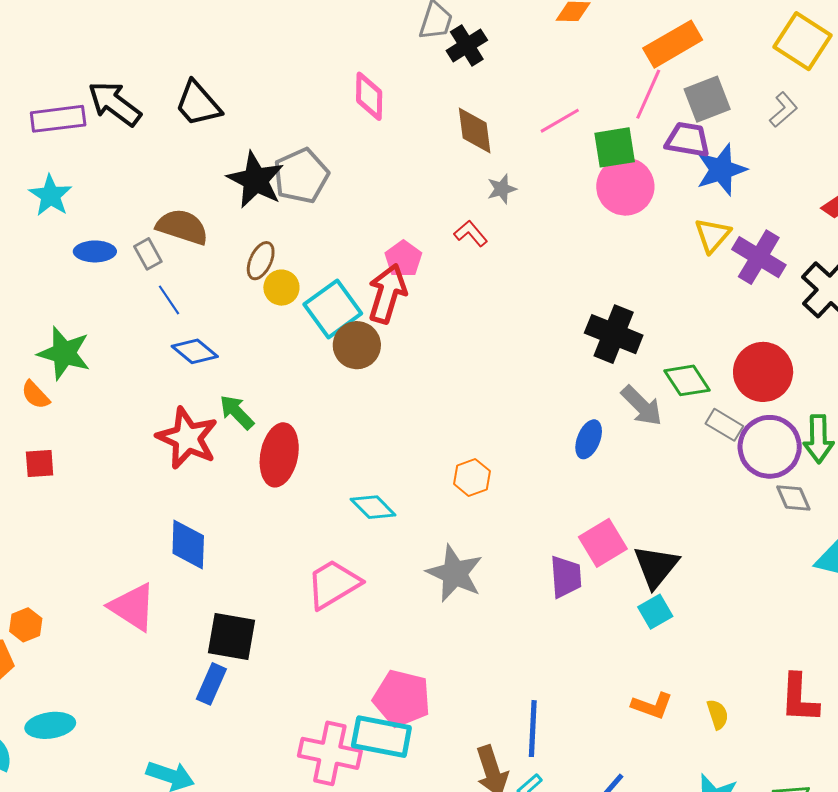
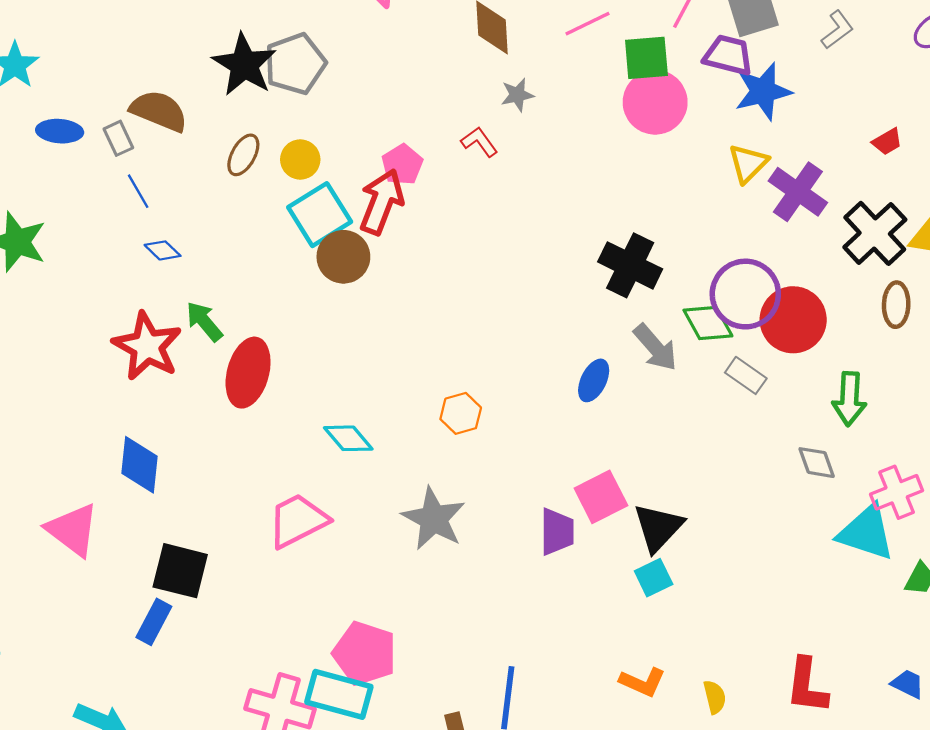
yellow circle: (281, 288) -> (300, 159), moved
blue diamond: (195, 351) -> (163, 250), size x0.7
purple circle: (770, 447) -> (745, 294), moved

